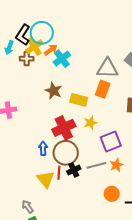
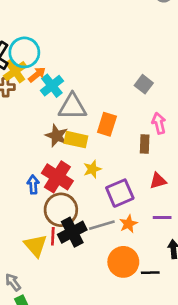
gray triangle: (107, 68) -> (72, 107), moved
brown star: (53, 91) -> (57, 136), moved
red cross: (64, 128) -> (57, 177), turned -30
blue arrow: (43, 148) -> (33, 185), moved
black cross: (74, 170) -> (72, 232), size x1.5
orange circle: (112, 194) -> (123, 262), size x1.5

